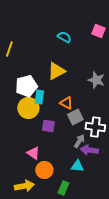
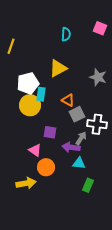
cyan semicircle: (64, 37) -> (66, 34), turned 64
purple square: (48, 126) -> (50, 132), moved
purple arrow: (89, 150) -> (71, 147), moved
green rectangle: (63, 188) -> (88, 185), moved

